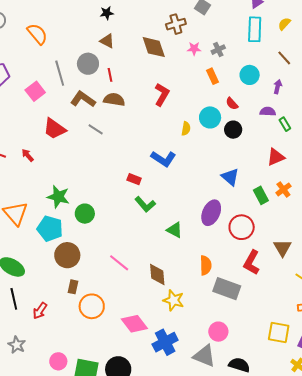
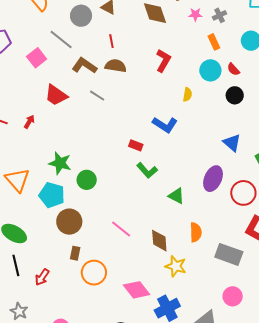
gray circle: (88, 64) -> (81, 16), moved
gray line: (60, 73) -> (61, 40), turned -35
cyan circle: (210, 117) -> (210, 70), moved
red arrow: (28, 155) -> (29, 122), turned 72
orange semicircle: (206, 265) -> (196, 232), moved
pink circle: (218, 332) -> (233, 296), moved

